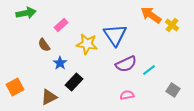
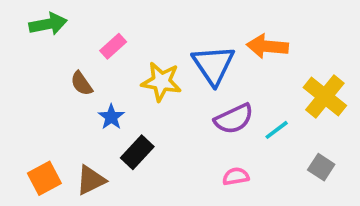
orange arrow: (151, 15) -> (267, 46), moved, turned -30
yellow cross: (172, 25) -> (325, 96), moved, size x1.6
orange square: (15, 87) -> (44, 178), moved

